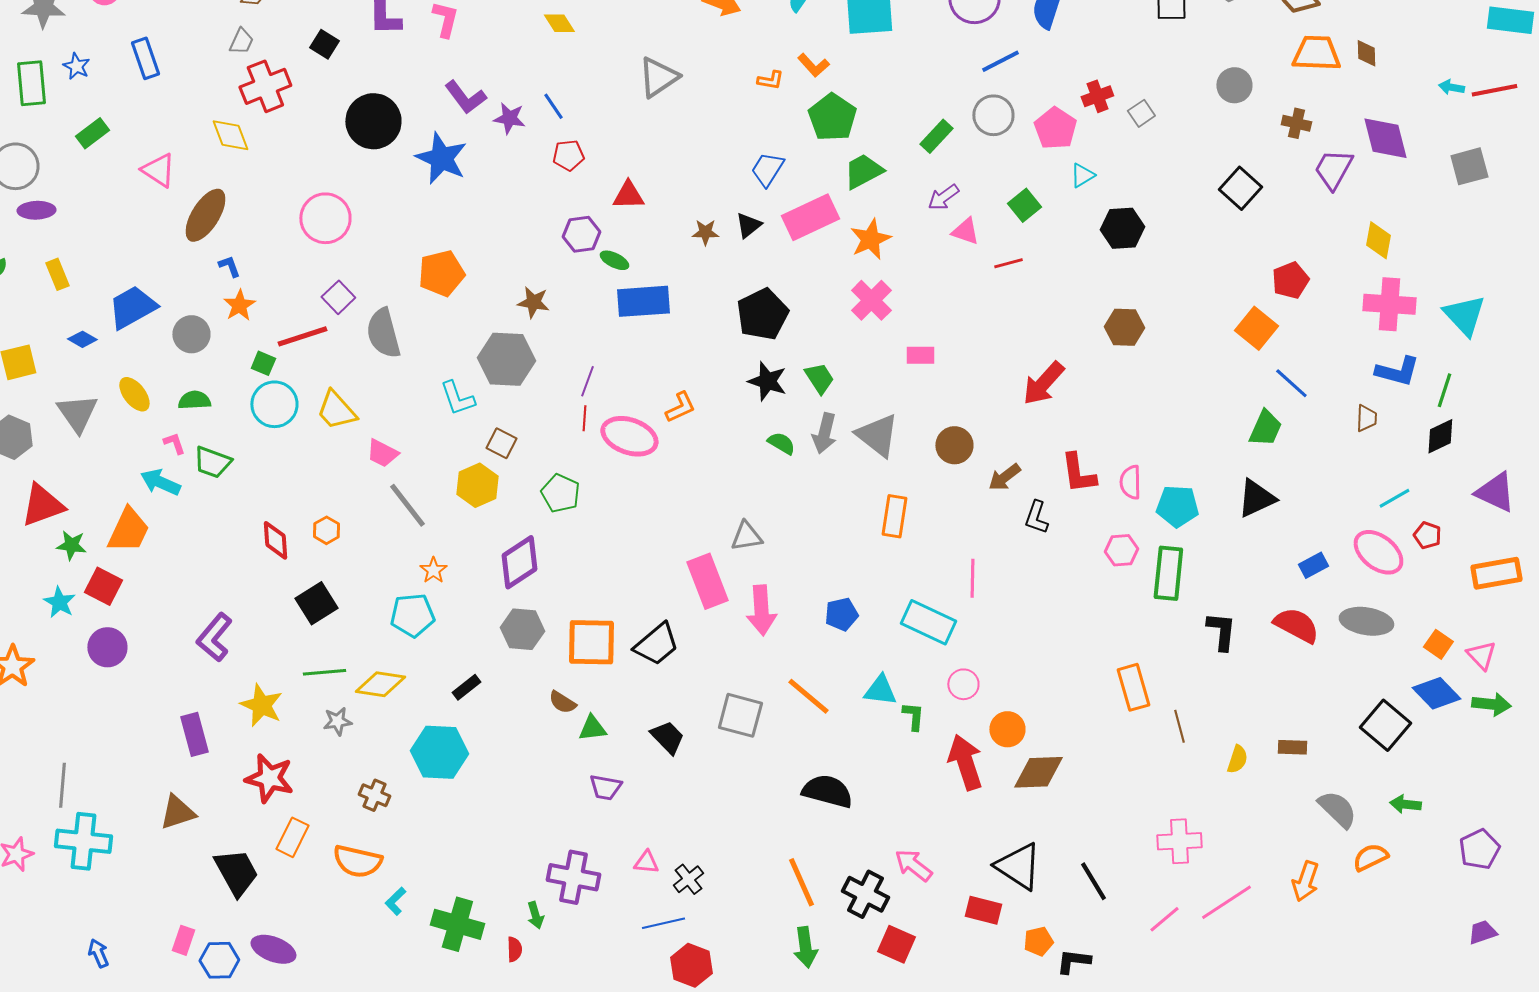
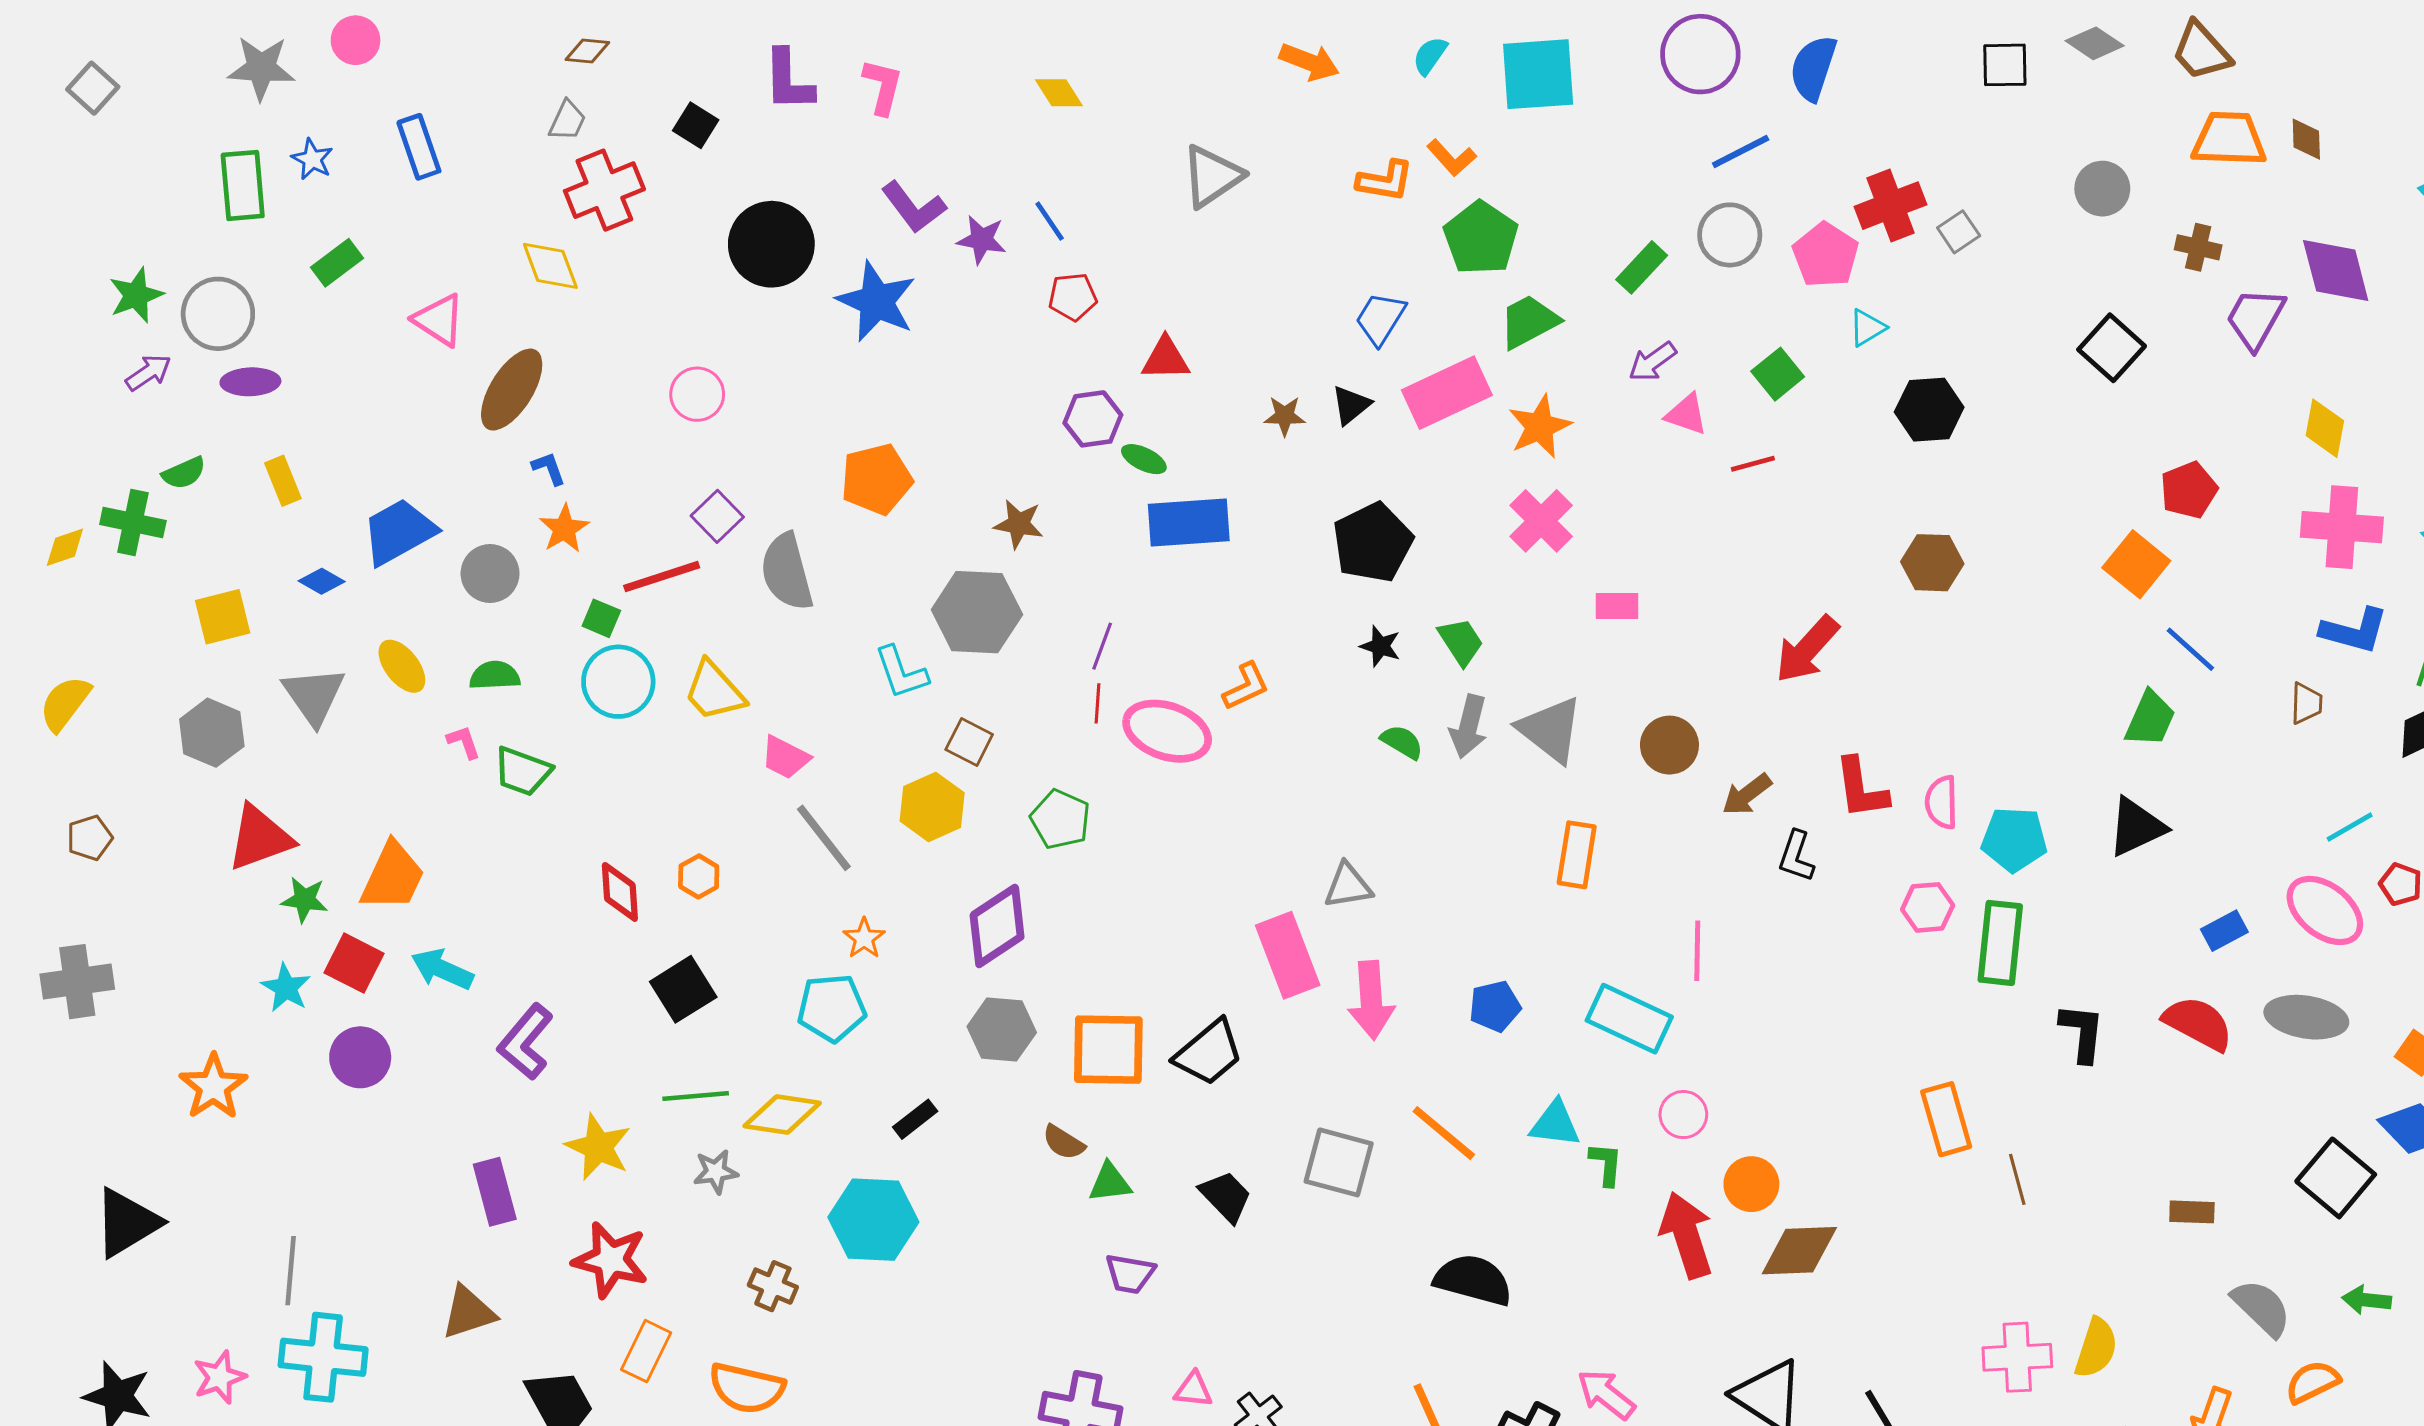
orange L-shape: (770, 80) -> (1385, 181), size x1.4
red cross: (1097, 96) -> (1891, 206), size x1.4
pink circle: (325, 218) -> (697, 394), size x0.7
black star: (767, 381) -> (1380, 646), size x0.7
cyan arrow: (160, 482) -> (442, 969), moved
yellow semicircle: (1237, 759) -> (2096, 1348), moved, size x1.4

